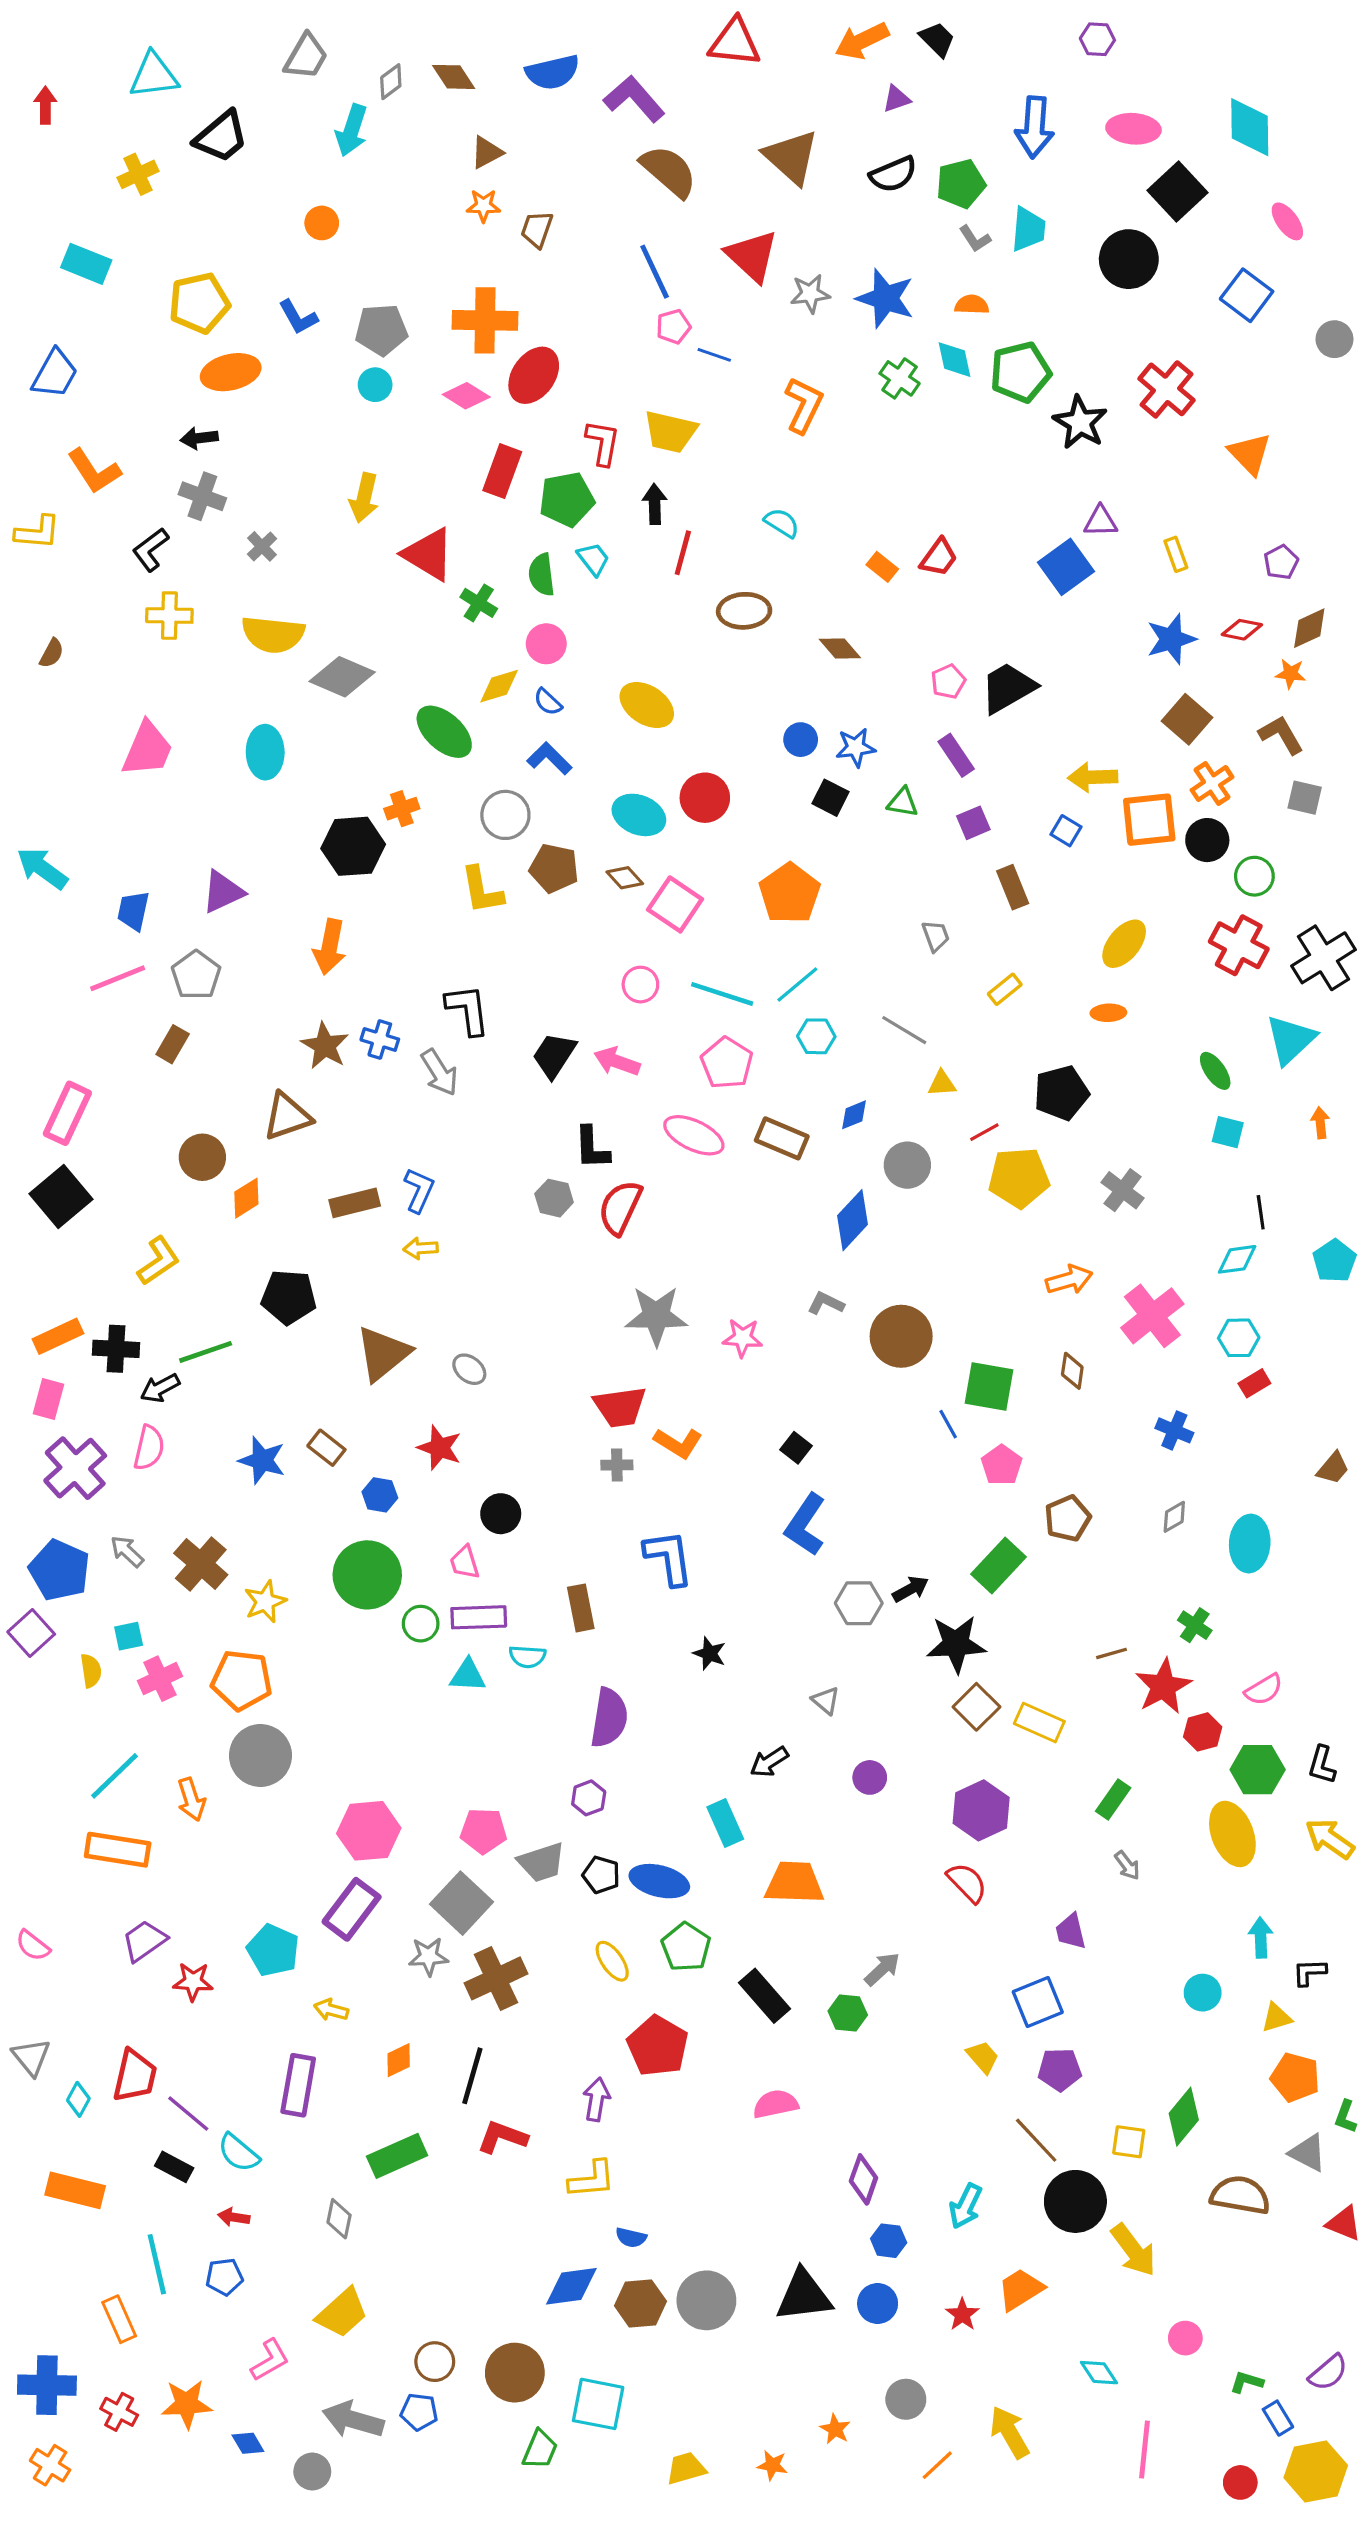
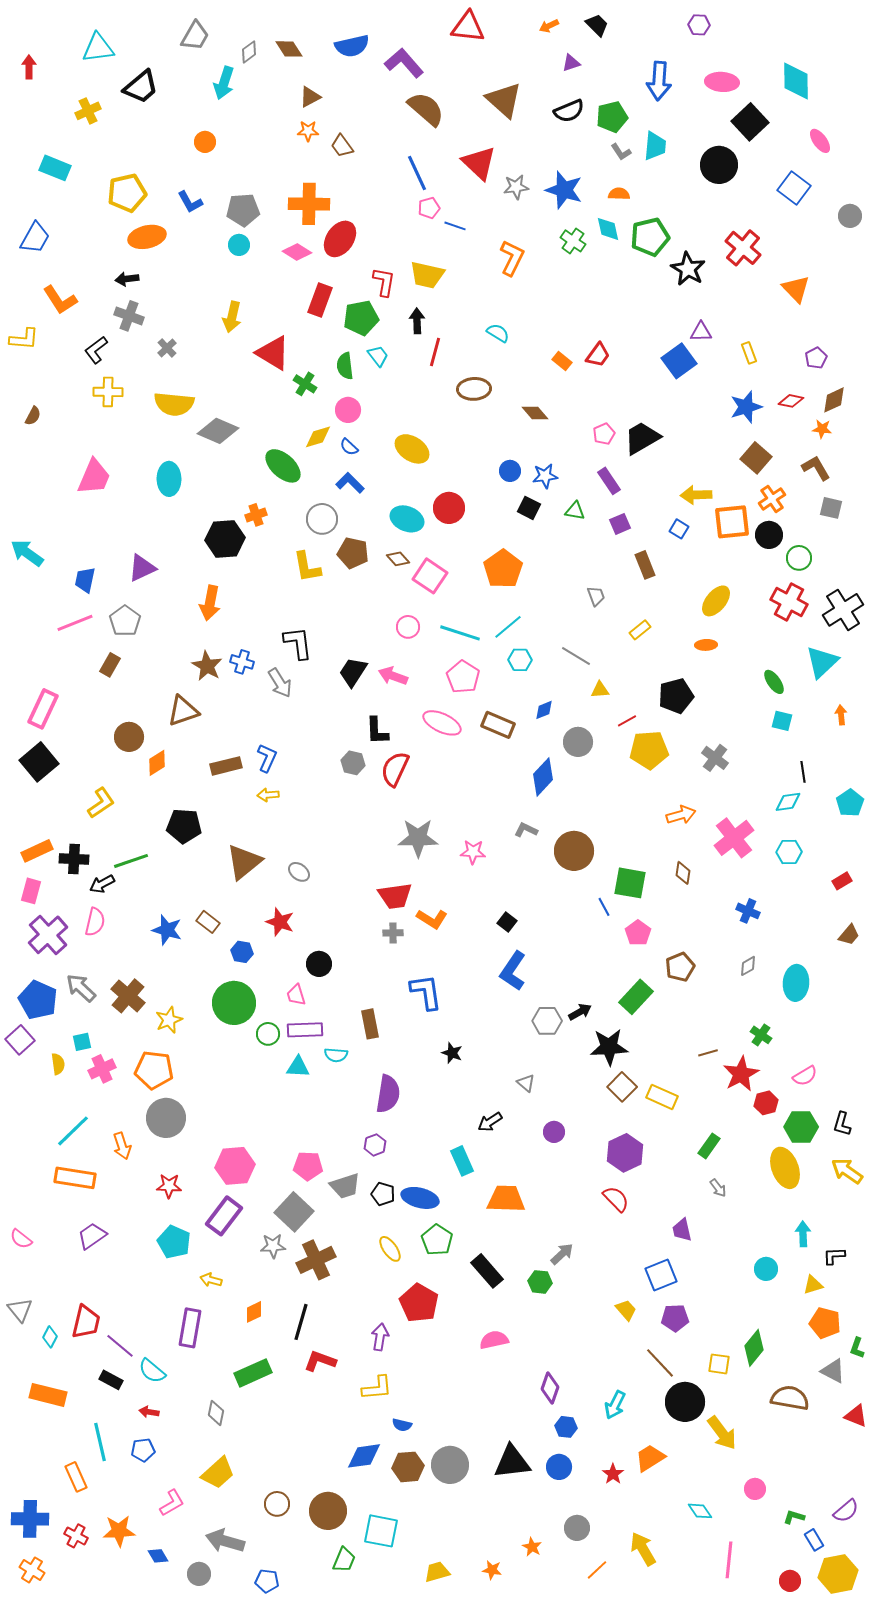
orange arrow: (862, 41) -> (549, 26), size x0.6
brown trapezoid: (537, 229) -> (342, 146), turned -55
red rectangle: (1254, 1383) -> (842, 881), moved
gray arrow: (127, 1551) -> (81, 988), size x1.4
red star: (193, 1982) -> (169, 1186), moved
blue pentagon: (419, 2412) -> (267, 1581), moved

